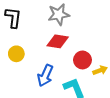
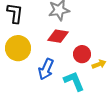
yellow circle: (16, 54) -> (18, 48), size x1.6

